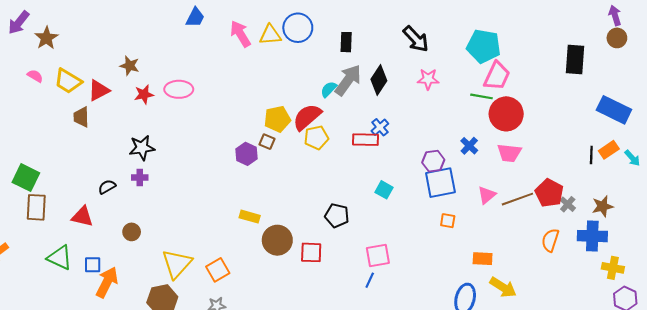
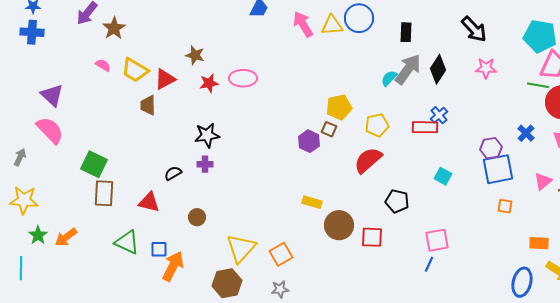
red semicircle: (307, 117) -> (368, 160), moved

